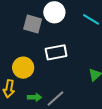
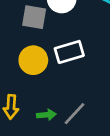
yellow circle: (23, 68) -> (33, 60), moved

